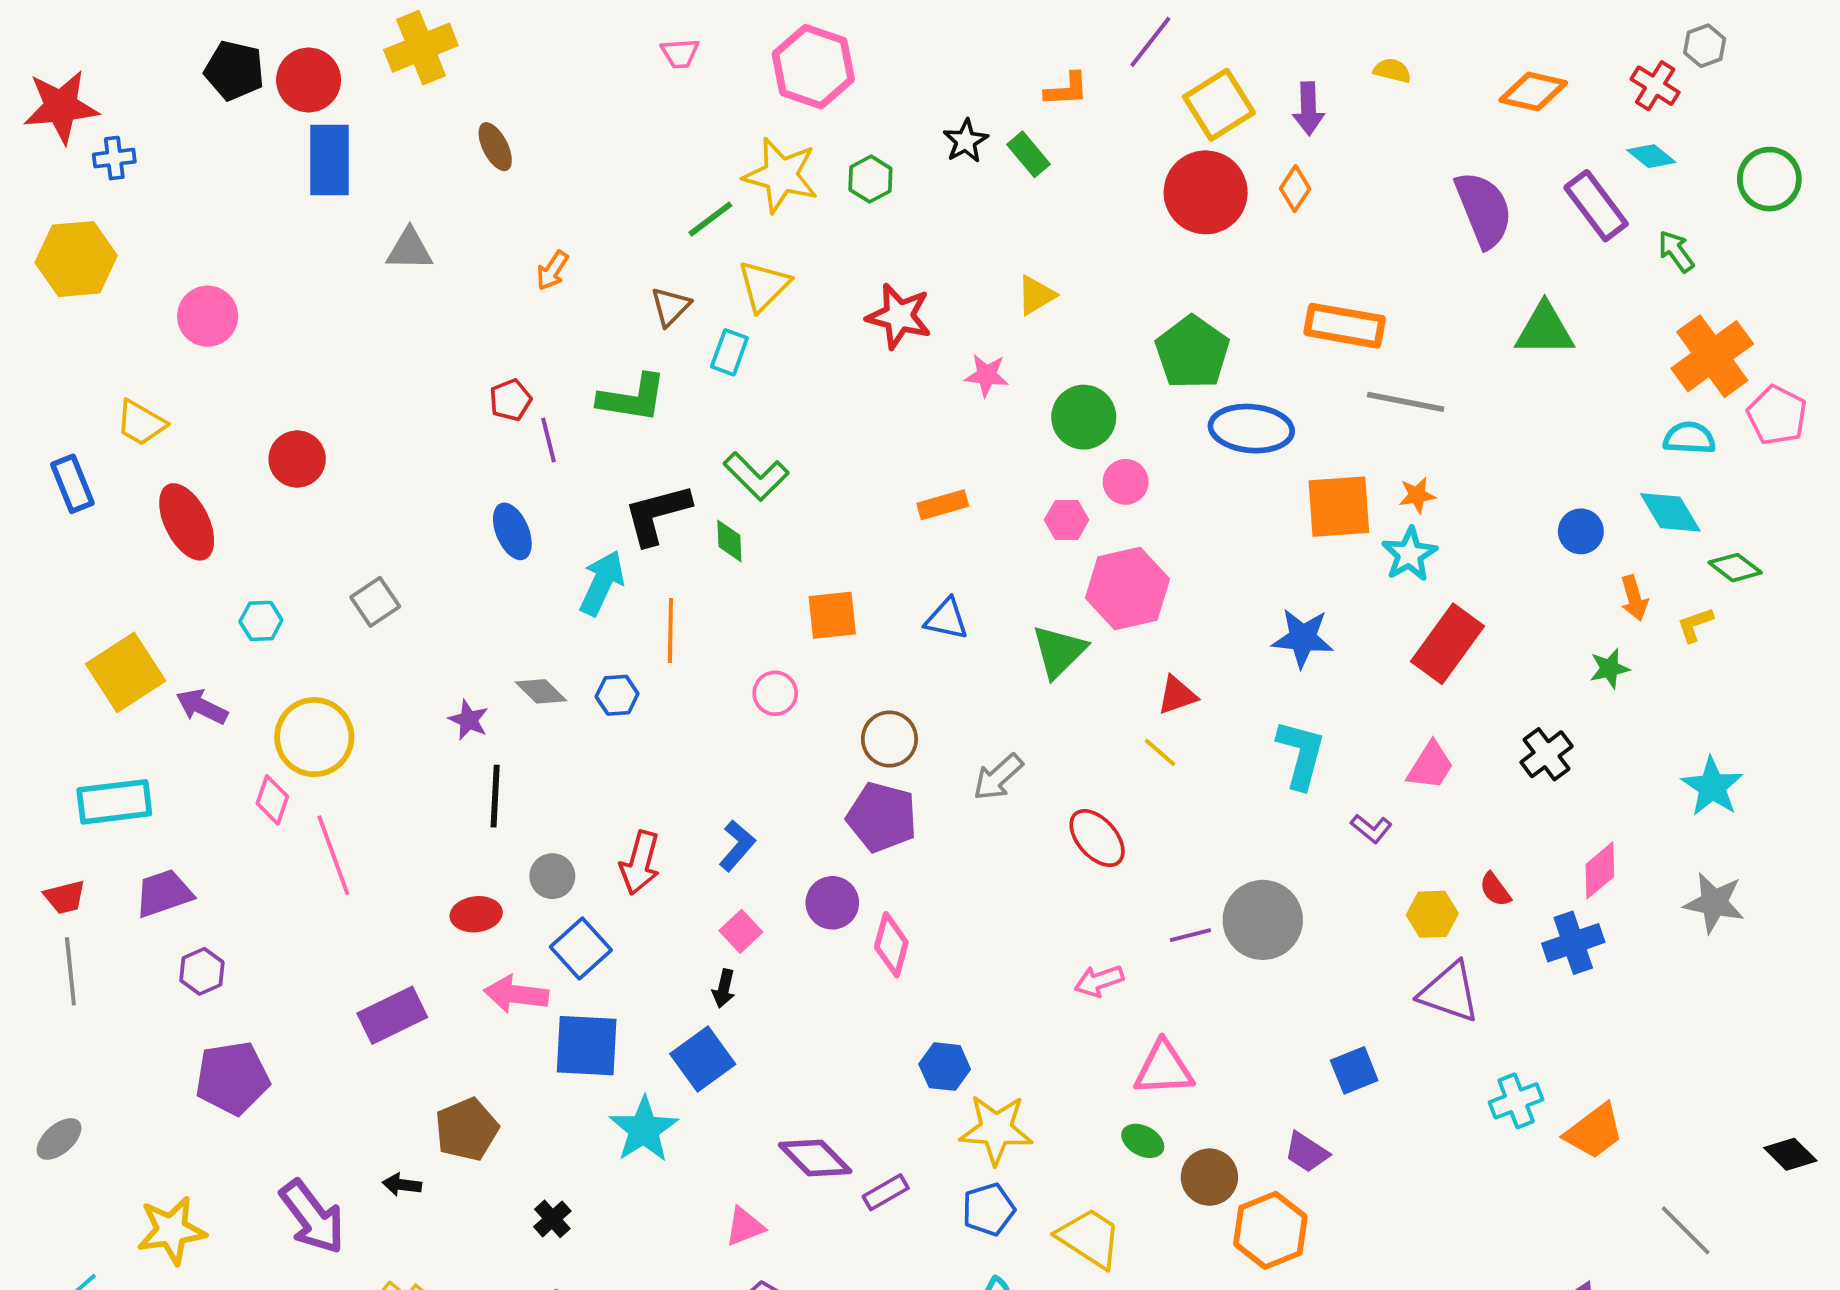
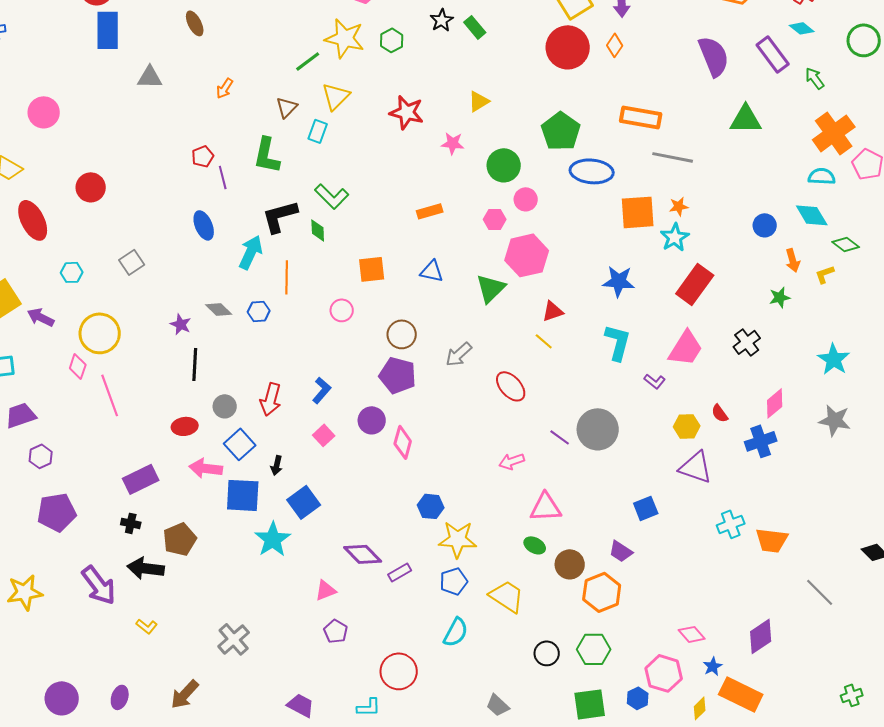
green L-shape: (632, 398) -> (267, 155), turned 93
pink trapezoid: (1430, 766) -> (686, 348), size x1.4
purple line: (1190, 935) -> (560, 437), turned 50
black arrow: (724, 988) -> (277, 465), moved
orange trapezoid: (1594, 1131) -> (772, 540), turned 44
black arrow: (402, 1185) -> (146, 568), size x1.8
black cross: (552, 1219) -> (131, 523), moved, turned -36

